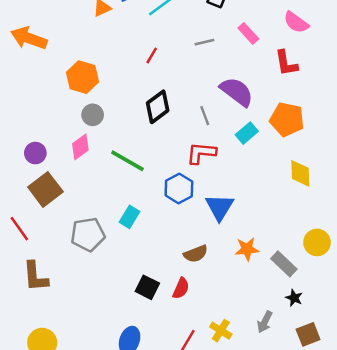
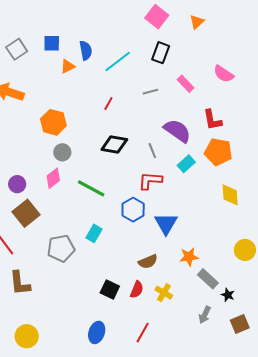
red L-shape: (286, 63) -> (212, 120), moved
black diamond: (158, 107) -> (114, 144), turned 48
gray rectangle: (284, 264) -> (208, 279), moved
yellow cross: (221, 331) -> (164, 293), moved

